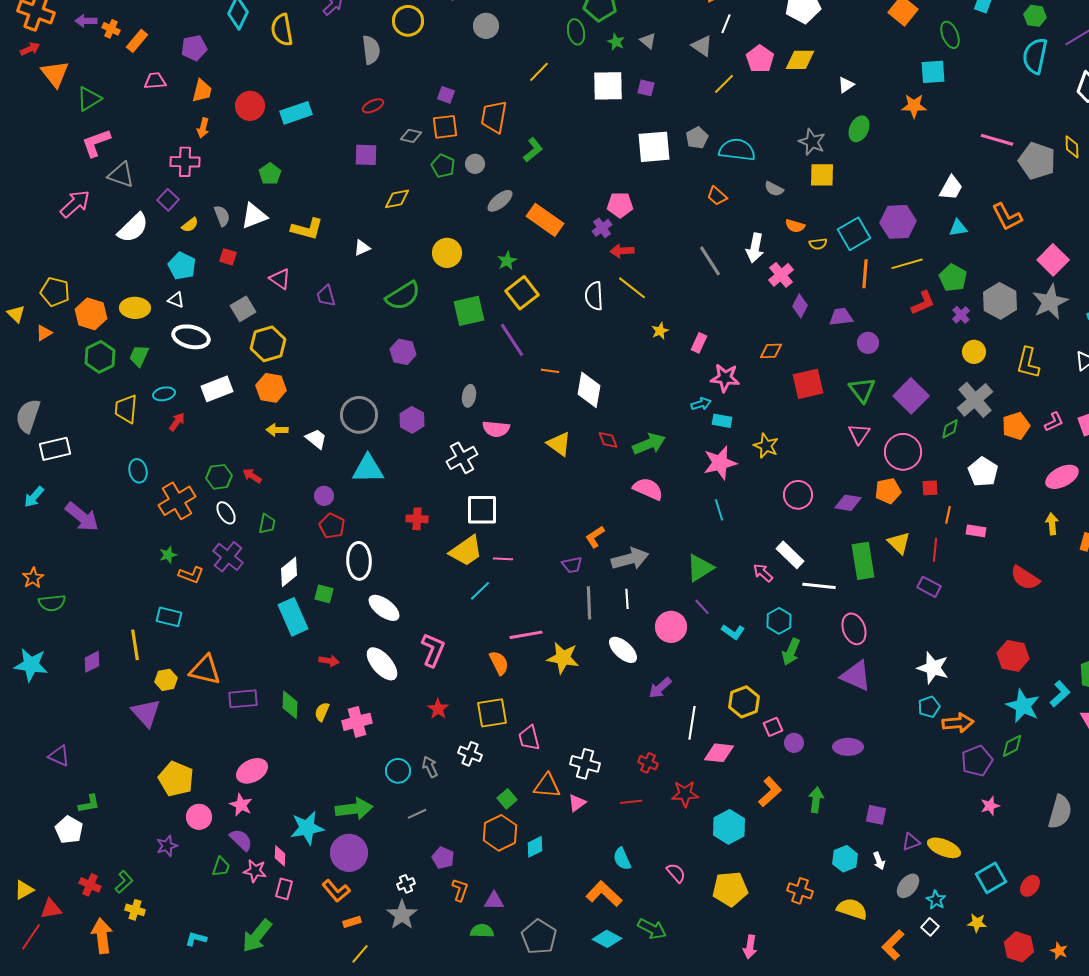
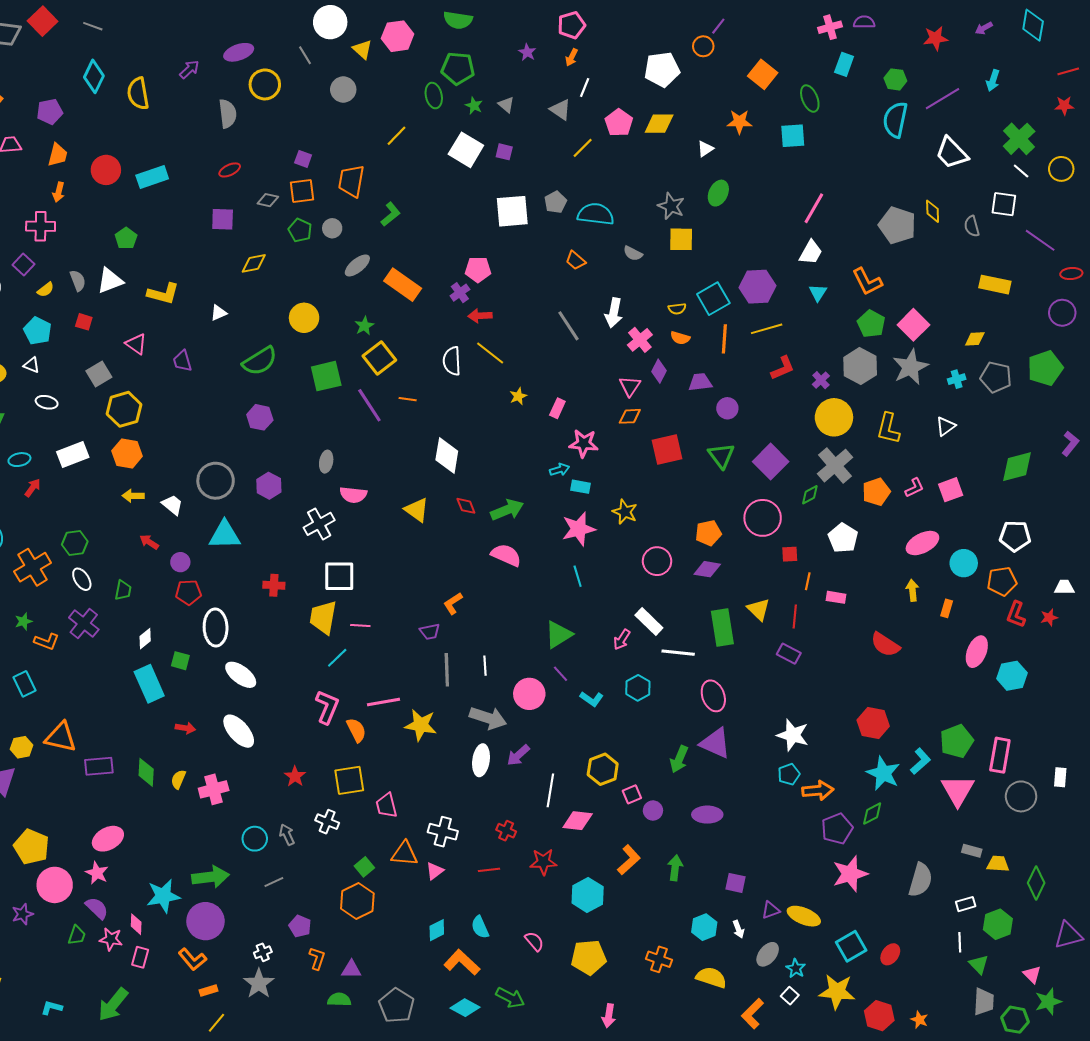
white square: (608, 86) -> (466, 150), turned 32
orange star: (914, 106) -> (739, 122), moved
pink line: (997, 140) -> (814, 208), moved, turned -76
orange semicircle: (795, 226) -> (680, 338), moved
cyan triangle: (958, 228) -> (818, 293), turned -48
green pentagon: (953, 278) -> (871, 324), moved
white ellipse: (191, 337) -> (47, 402), size x0.6
yellow circle: (974, 352) -> (834, 417), size x1.6
orange line: (550, 371) -> (408, 399), moved
pink triangle: (859, 434) -> (630, 386), moved
red arrow: (252, 476) -> (149, 542), moved
orange pentagon: (888, 491) -> (708, 533), moved
red pentagon: (332, 526) -> (188, 592), turned -30
yellow trapezoid: (466, 551) -> (323, 617), turned 135
gray arrow: (630, 559) -> (488, 718), moved, turned 33
white diamond: (289, 572) -> (145, 639), size x0.7
pink arrow: (763, 573) -> (622, 640), turned -100
cyan rectangle: (169, 617) -> (24, 684), turned 50
pink L-shape: (433, 650) -> (327, 707), moved
white ellipse: (623, 650) -> (481, 760), moved, turned 56
green arrow: (791, 652) -> (679, 759), moved
pink star: (990, 806) -> (850, 874), size x1.8
pink circle: (199, 817) -> (55, 885), size x1.4
cyan diamond: (535, 847) -> (437, 930), moved
yellow star: (977, 923) -> (837, 992), size x1.8

